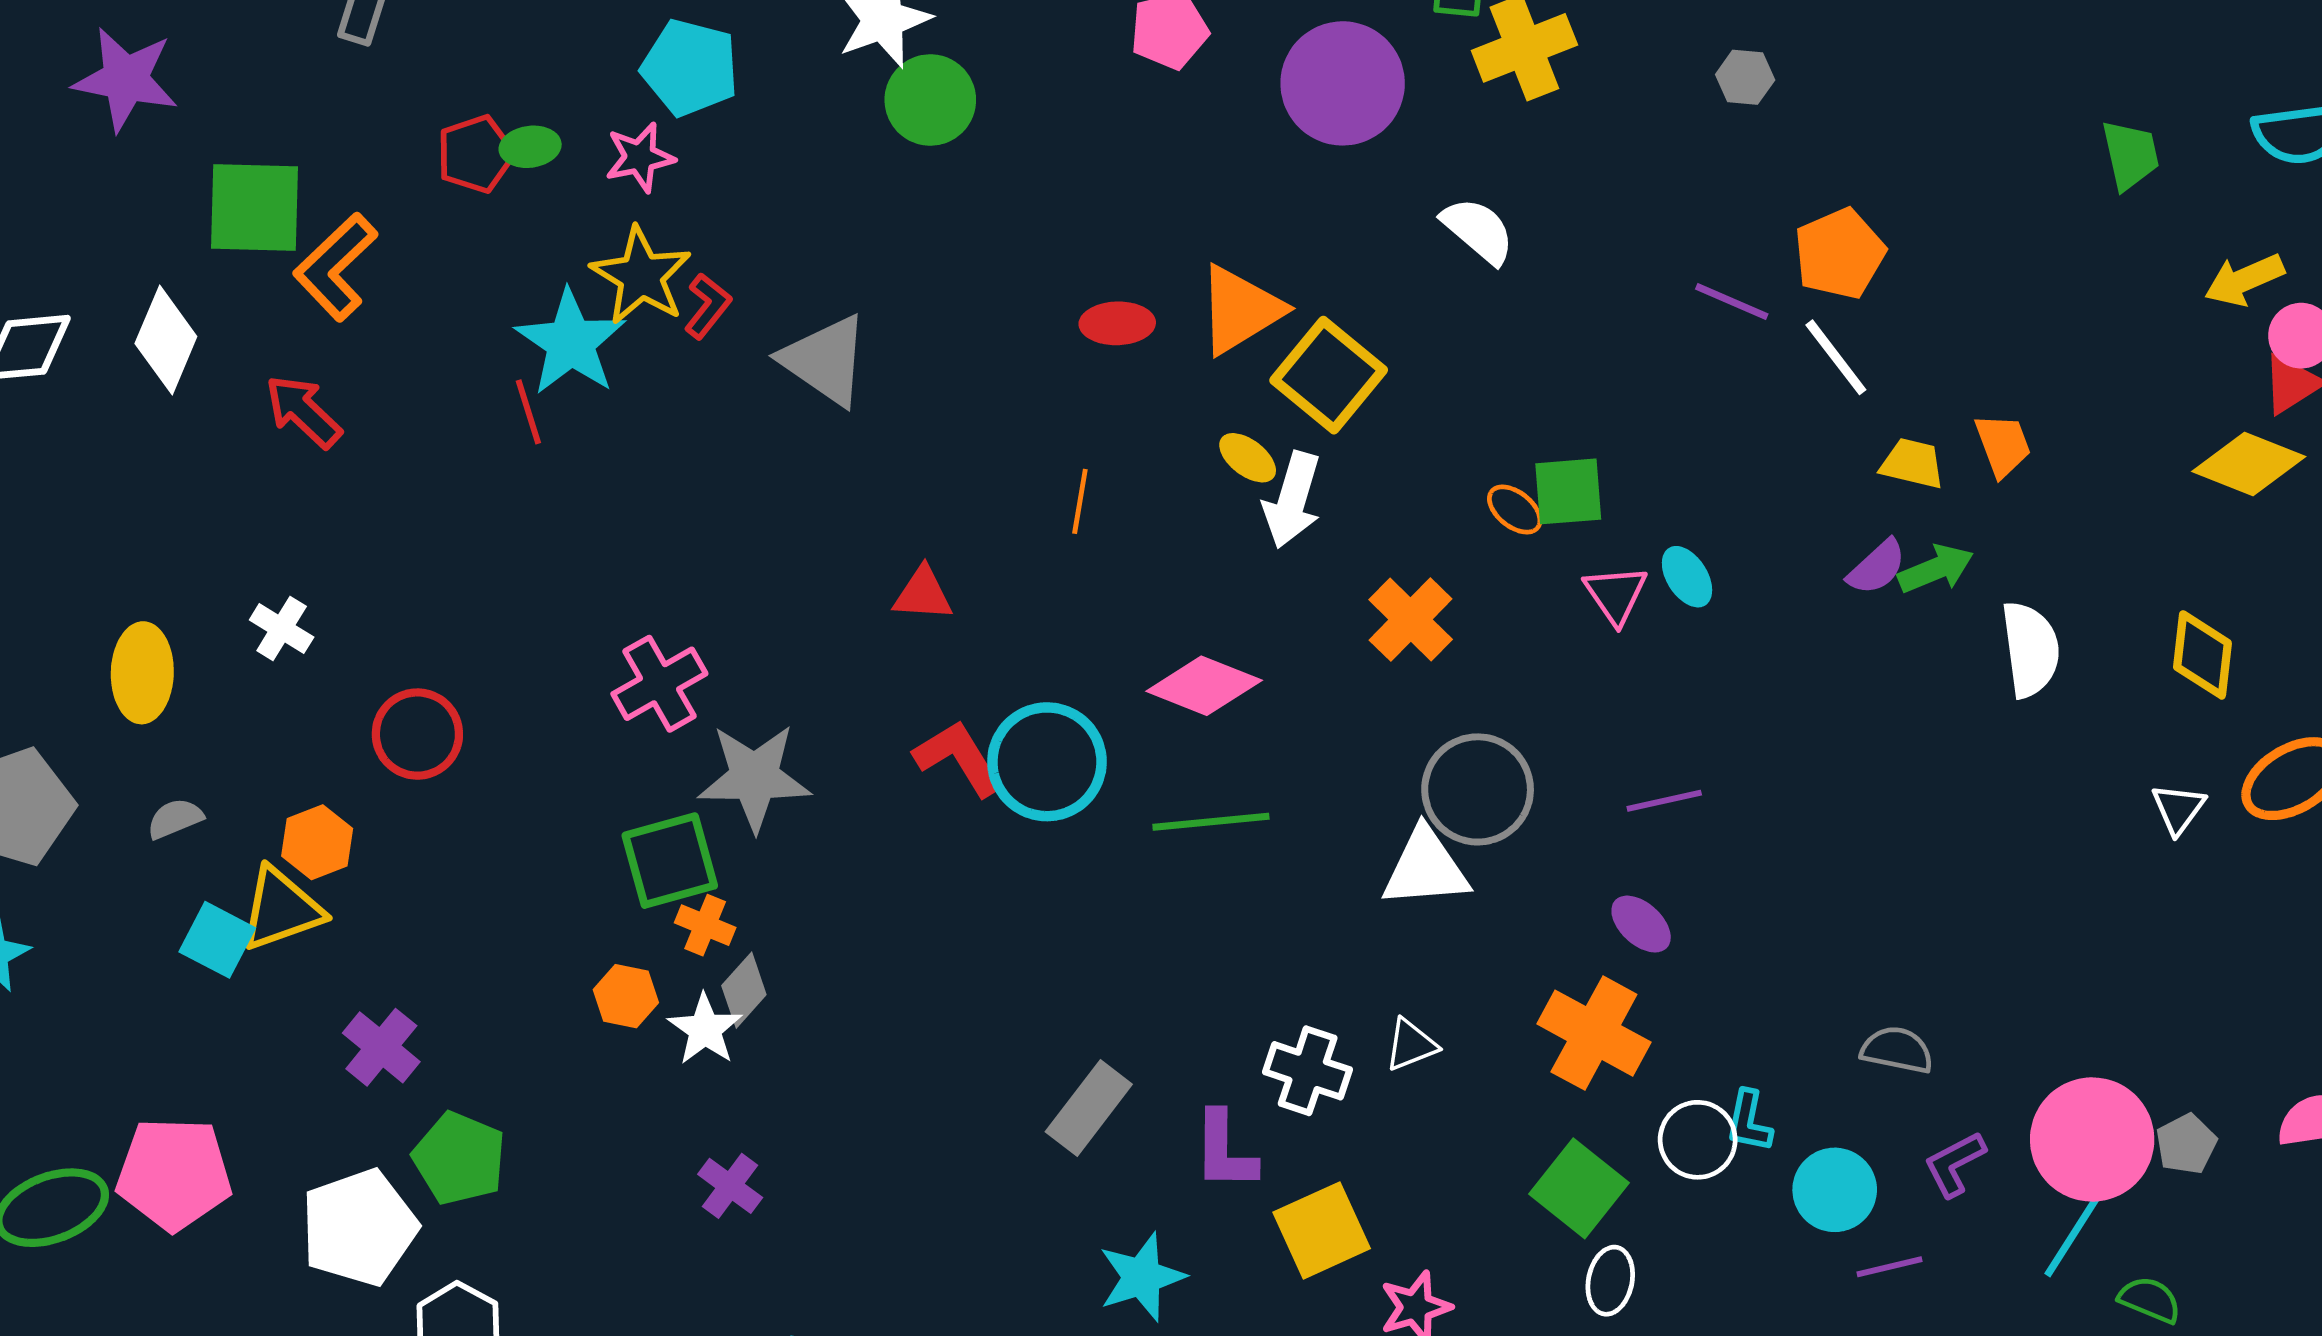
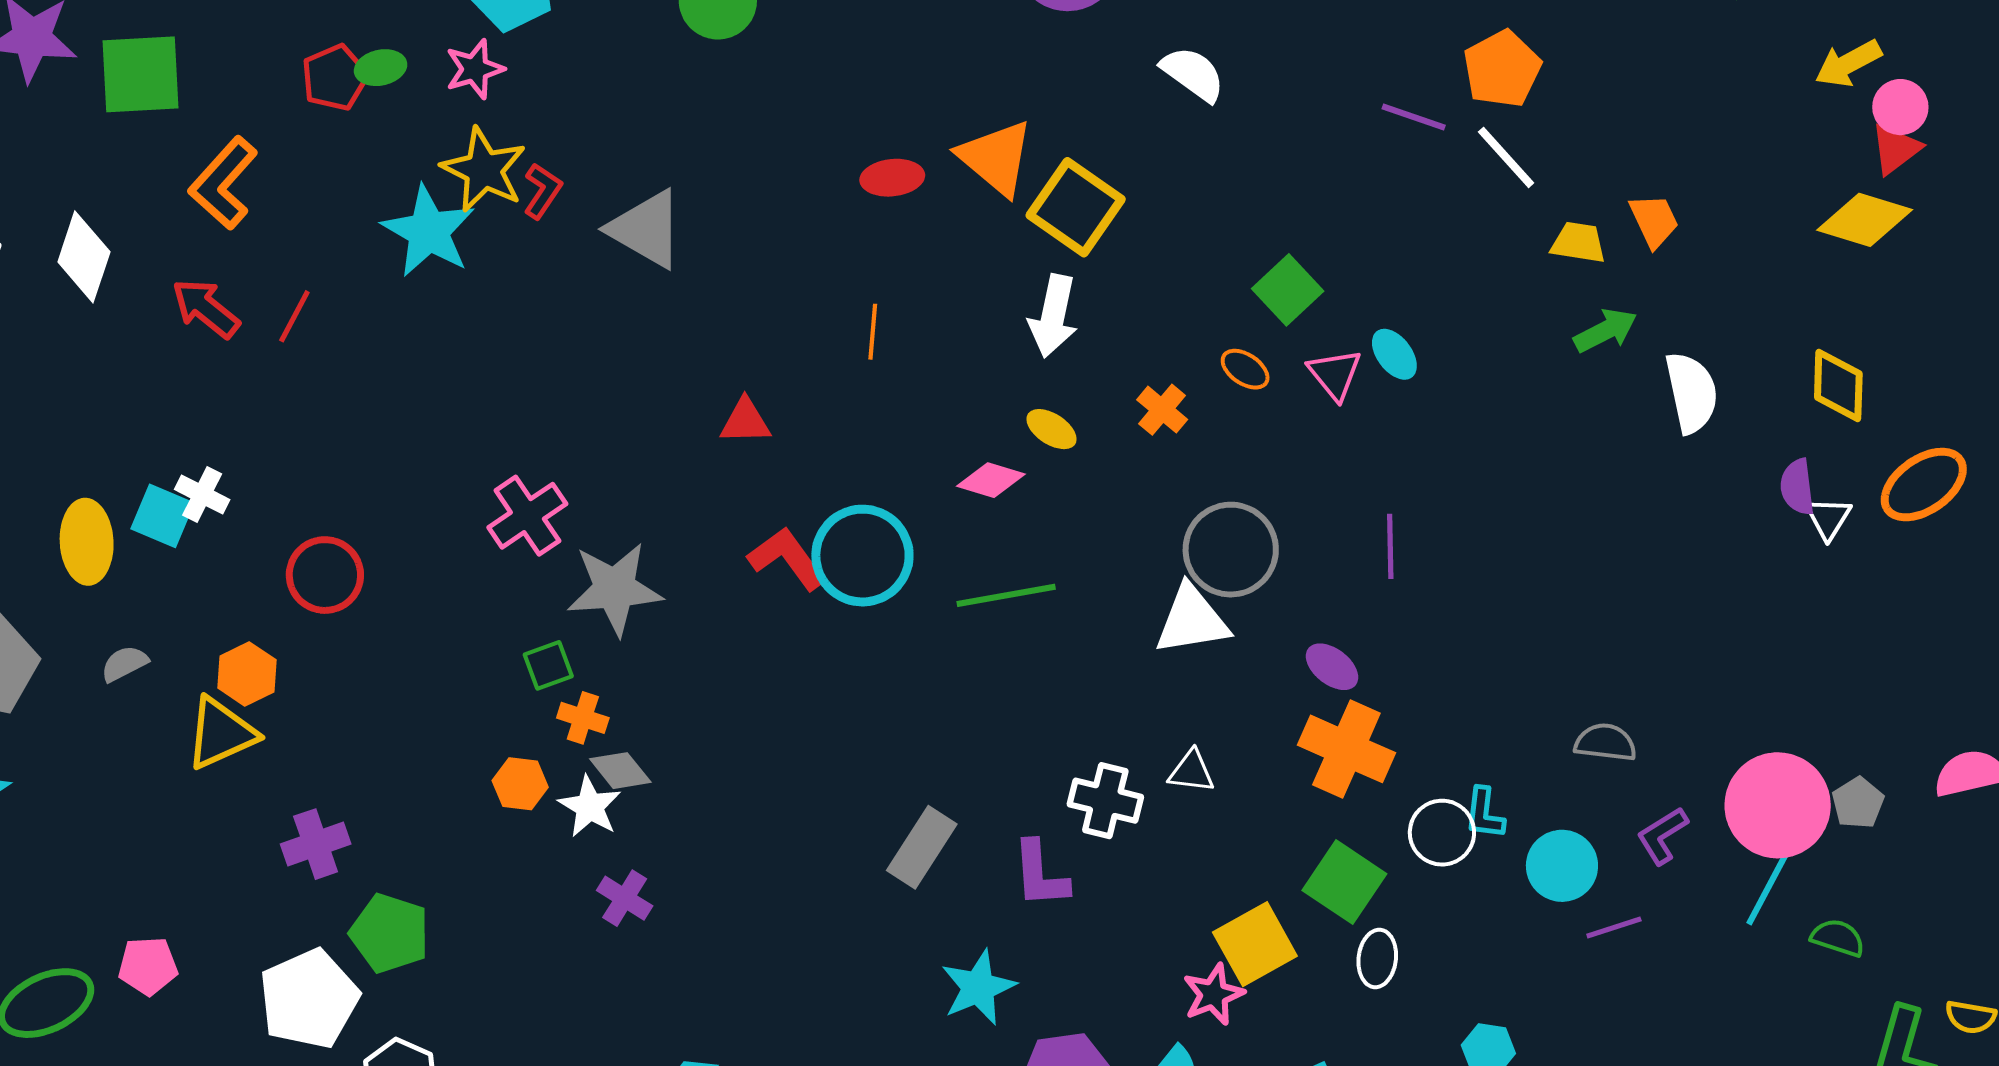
green square: (254, 207) -> (141, 74), moved
orange triangle: (1240, 310) -> (996, 158), turned -44
red line: (528, 412) -> (294, 316), moved, turned 50
yellow ellipse: (1248, 458) -> (1052, 429), moved
green square: (1568, 491) -> (1288, 290), turned -34
orange ellipse: (1515, 510) -> (1245, 369), moved
purple semicircle: (1877, 567) -> (1797, 487), moved, turned 130
orange cross: (1411, 620) -> (1162, 410), size x0.7
pink diamond: (1204, 686) -> (991, 480), size x0.7
purple line: (1664, 801) -> (1390, 546), turned -74
green square: (670, 861) -> (548, 665), size x0.6
purple ellipse: (1641, 924) -> (1332, 667), moved
cyan square: (217, 940) -> (163, 516), moved
gray diamond: (744, 990) -> (620, 771), turned -76
white triangle: (1411, 1045) -> (1192, 771), turned 33
purple cross: (381, 1047) -> (316, 844), turned 36
pink pentagon: (174, 1174) -> (148, 966), size x0.6
purple cross: (730, 1186) -> (625, 898), moved
yellow square: (1322, 1230) -> (1255, 944), moved

